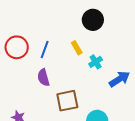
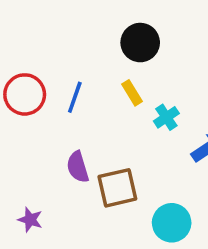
black circle: (93, 20) -> (140, 43), moved
purple semicircle: (43, 77) -> (78, 167), moved

